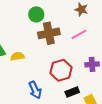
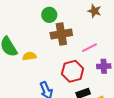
pink line: (79, 34) -> (90, 48), moved

